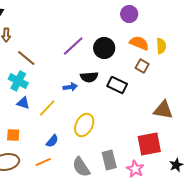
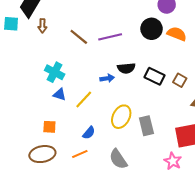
purple line: (73, 46) -> (110, 37), turned 30
black circle: (104, 48) -> (152, 29), moved
brown line: (26, 58) -> (79, 37), moved
brown square: (142, 66) -> (180, 80), moved
gray rectangle: (109, 160) -> (146, 126), moved

